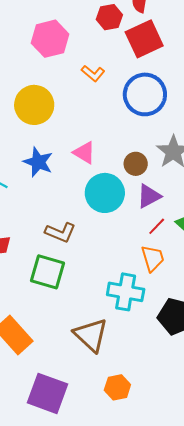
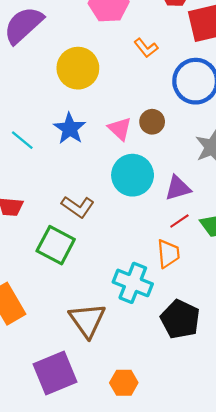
brown circle: (136, 164) -> (152, 122), moved
orange hexagon: (117, 387) -> (124, 383), moved
purple square: (47, 393) -> (55, 373), moved, turned 36

